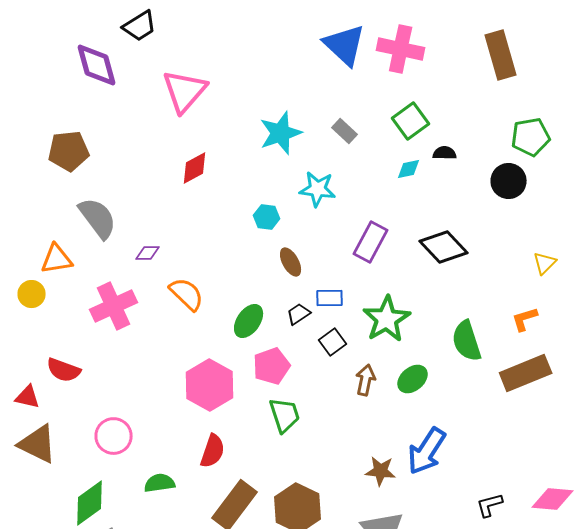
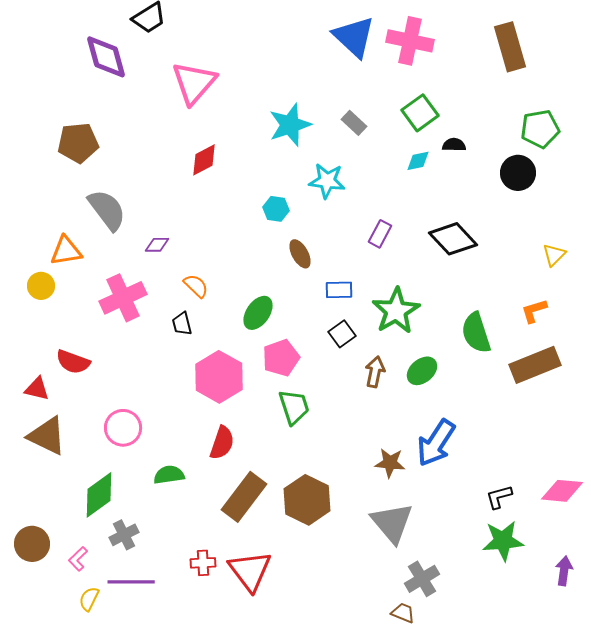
purple rectangle: (371, 242) -> (380, 234), size x0.7
orange semicircle: (187, 294) -> (196, 286), size x0.7
black trapezoid: (299, 314) -> (182, 324), moved, turned -70

